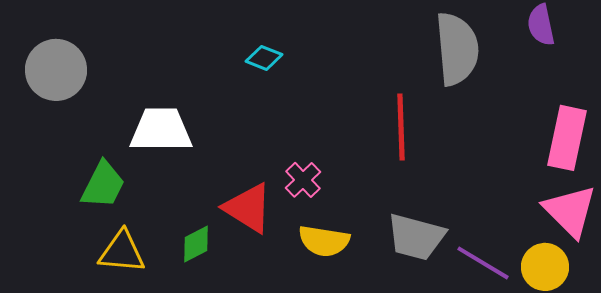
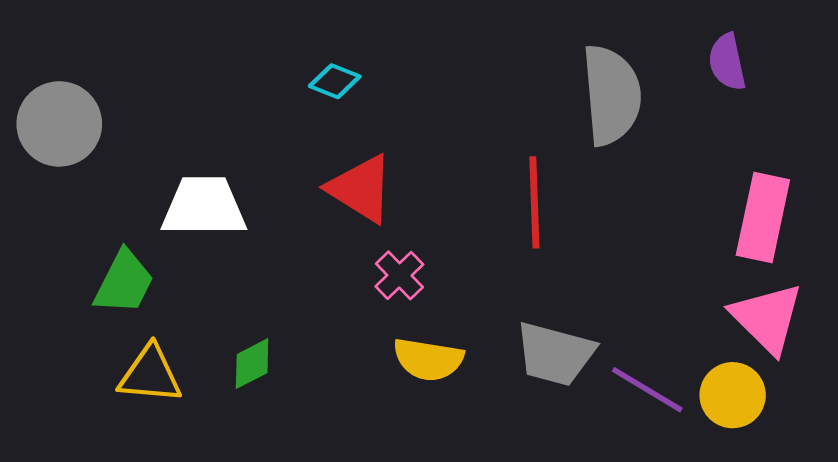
cyan diamond: (264, 58) -> (335, 81), moved
red triangle: (248, 208) -> (361, 189), moved

